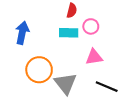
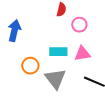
cyan rectangle: (69, 33) -> (58, 52), moved
orange circle: (39, 70) -> (30, 66), size x0.7

